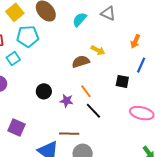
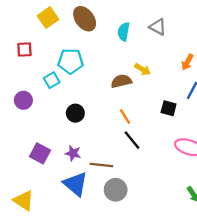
cyan semicircle: (80, 20) -> (124, 32), turned -35
cyan pentagon: (28, 36) -> (71, 61), moved
cyan square: (13, 59) -> (52, 80), moved
purple star: (67, 101) -> (73, 153), moved

